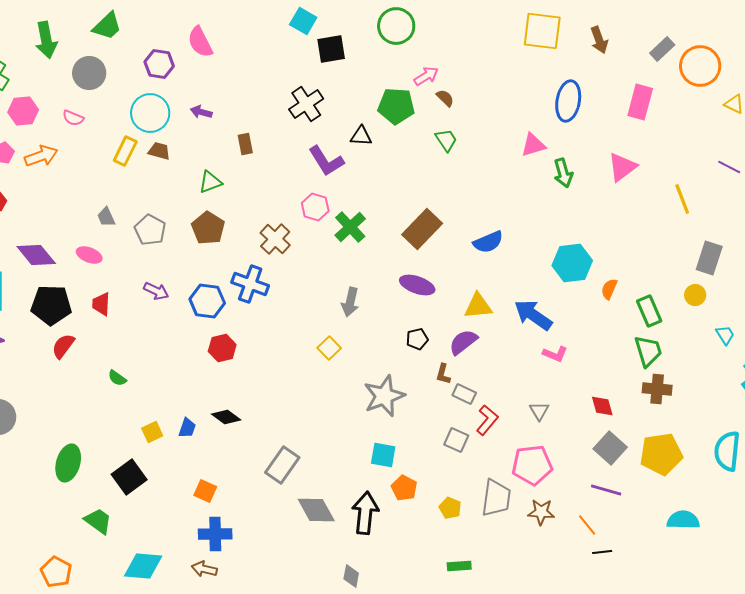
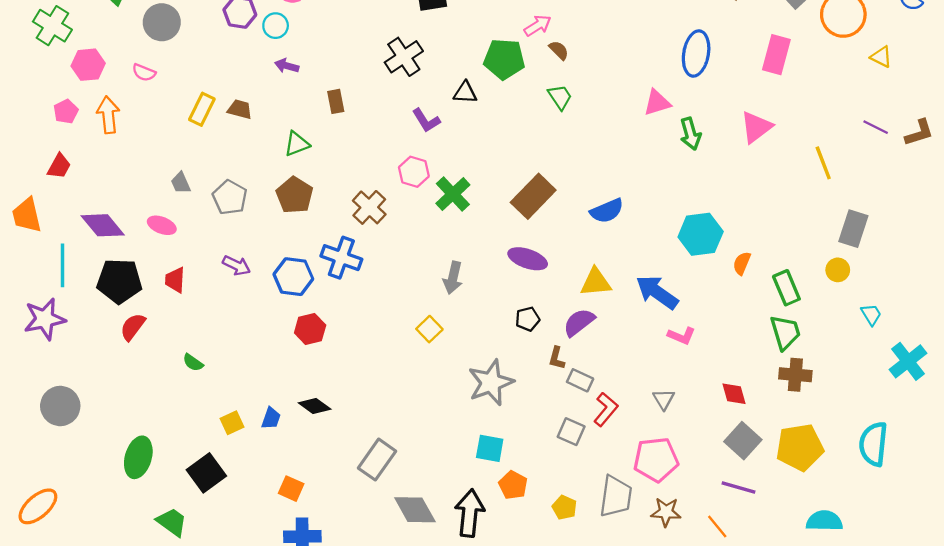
cyan circle: (150, 113) -> (276, 26), moved, size x0.6
orange arrow: (41, 156) -> (108, 115), turned -76
purple L-shape: (326, 161) -> (426, 120), size x0.7

